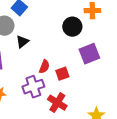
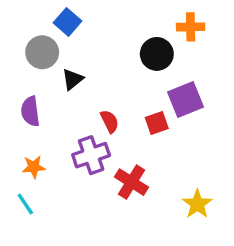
red semicircle: (44, 67) -> (110, 121), turned -48
red square: (62, 74) -> (157, 123), moved

